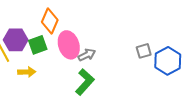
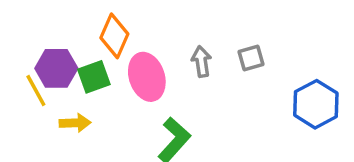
gray square: (144, 51) -> (251, 58), moved
gray arrow: (87, 55) -> (201, 61), moved, turned -72

